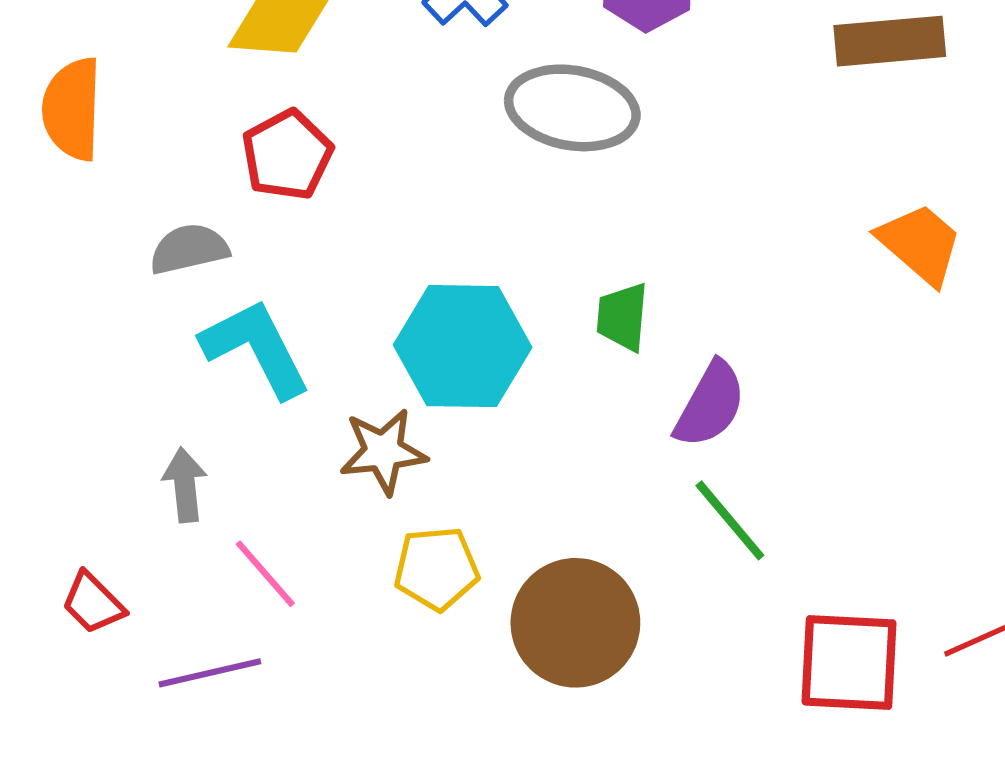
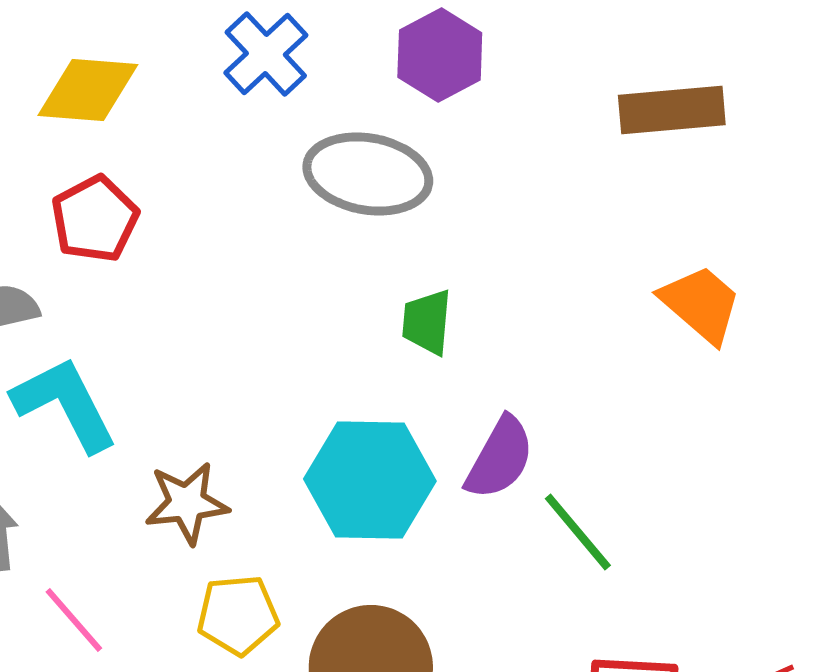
green trapezoid: (622, 317) -> (427, 322), moved
cyan hexagon: (463, 346) -> (370, 480), moved
green line: (730, 520) -> (578, 532), moved

